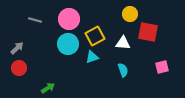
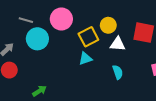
yellow circle: (130, 14) -> (108, 25), moved
cyan circle: (68, 44) -> (37, 39), moved

